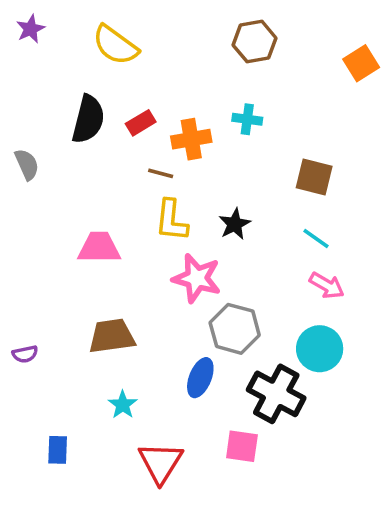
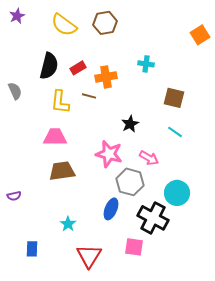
brown hexagon: (255, 42) -> (105, 23), moved
cyan cross: (247, 119) -> (146, 64), moved
yellow L-shape: (171, 220) -> (60, 102), moved
pink arrow: (327, 285) -> (149, 158), moved
brown trapezoid: (112, 336) -> (62, 171), moved

